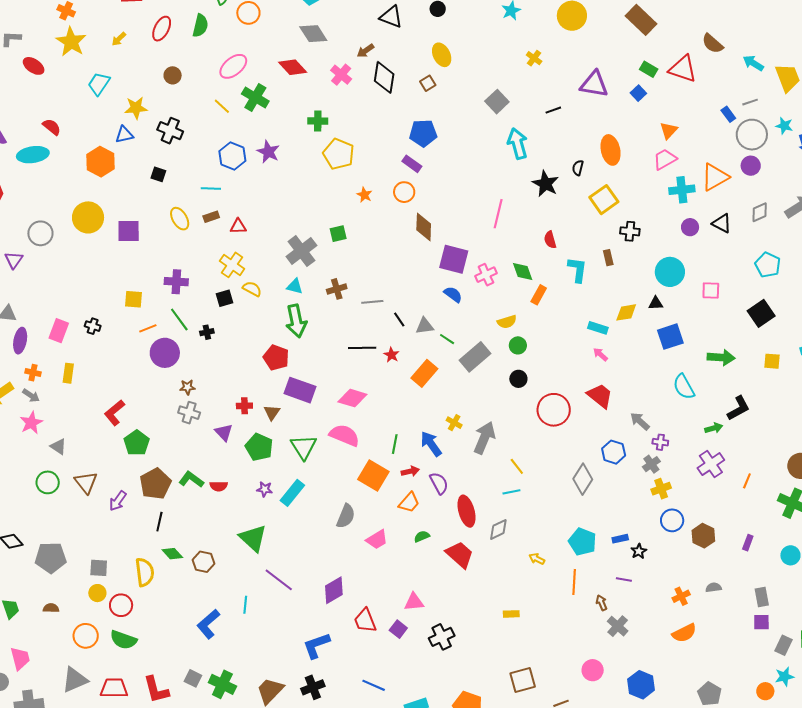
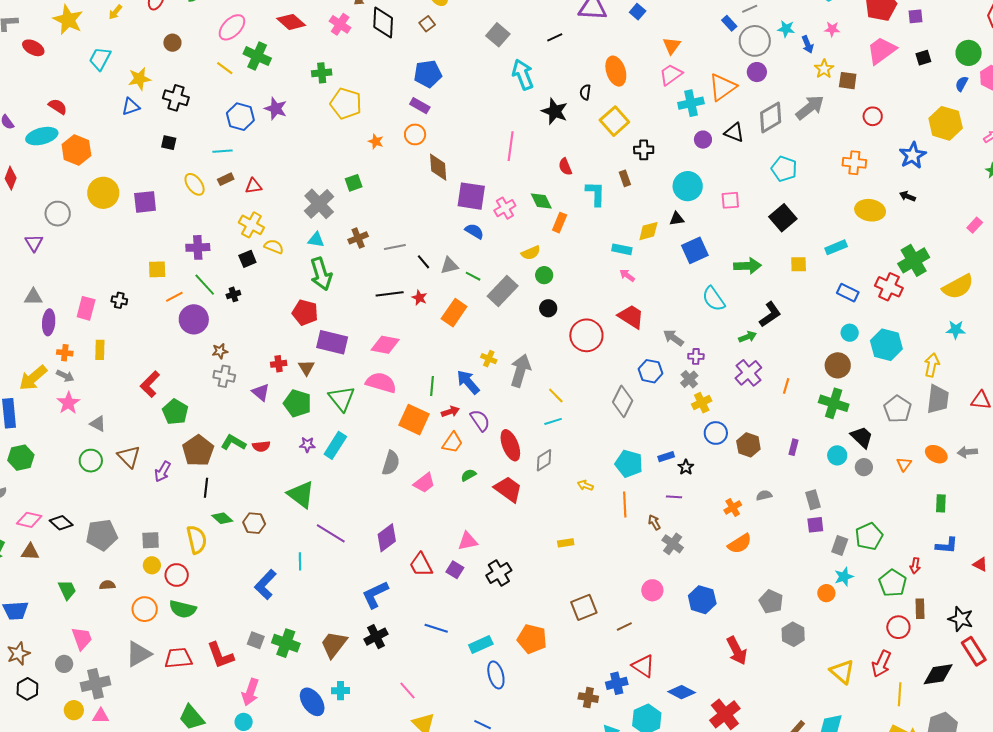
orange hexagon: (101, 162) -> (76, 150), moved
gray diamond: (760, 212) -> (771, 117), size x1.5

